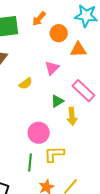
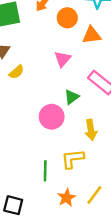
yellow semicircle: (26, 83) -> (17, 72), moved
yellow arrow: (72, 116) -> (91, 130), moved
pink circle: (39, 133) -> (52, 117), moved

